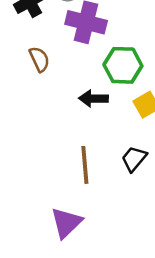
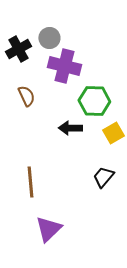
brown line: (85, 165) -> (30, 182), moved

